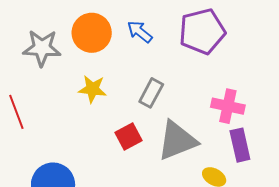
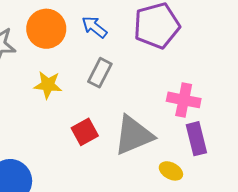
gray rectangle: (151, 93) -> (100, 73), moved

